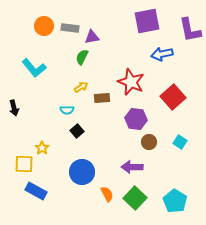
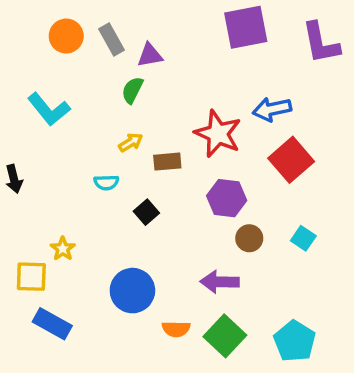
gray rectangle: (70, 28) -> (112, 40), turned 54
blue arrow: (162, 54) -> (272, 109), moved
black square: (77, 131) -> (146, 212), moved
orange semicircle: (107, 194) -> (176, 329), turned 119

